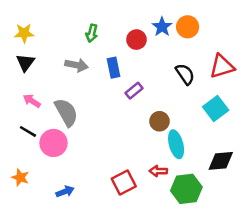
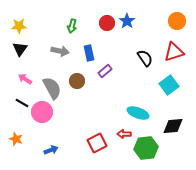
orange circle: (188, 27) -> (177, 21), moved
red circle: (136, 40) -> (107, 23), moved
brown circle: (159, 121) -> (77, 81), moved
cyan ellipse: (176, 144) -> (138, 113), turned -55

